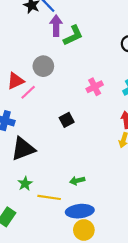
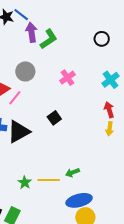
pink cross: (95, 87) -> (67, 78), moved
black triangle: (23, 149) -> (19, 132), moved
yellow line: (49, 197) -> (49, 180), moved

